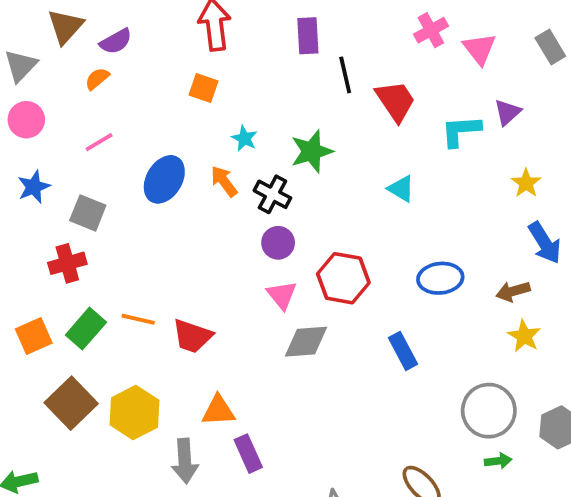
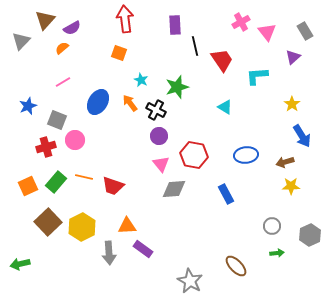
purple triangle: (507, 112) -> (293, 57), moved
pink circle: (26, 120) -> (75, 140), moved
yellow star: (524, 336) -> (291, 186), turned -30
gray circle: (489, 411) -> (272, 226), size x0.6
purple rectangle: (248, 454) -> (143, 249), turned -30

